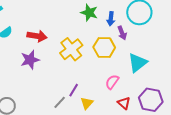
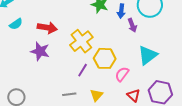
yellow hexagon: (104, 47) -> (105, 58), moved
purple star: (30, 60) -> (40, 51), turned 30
purple line: (74, 90) -> (83, 70), moved
gray line: (60, 102) -> (69, 94), turned 40

